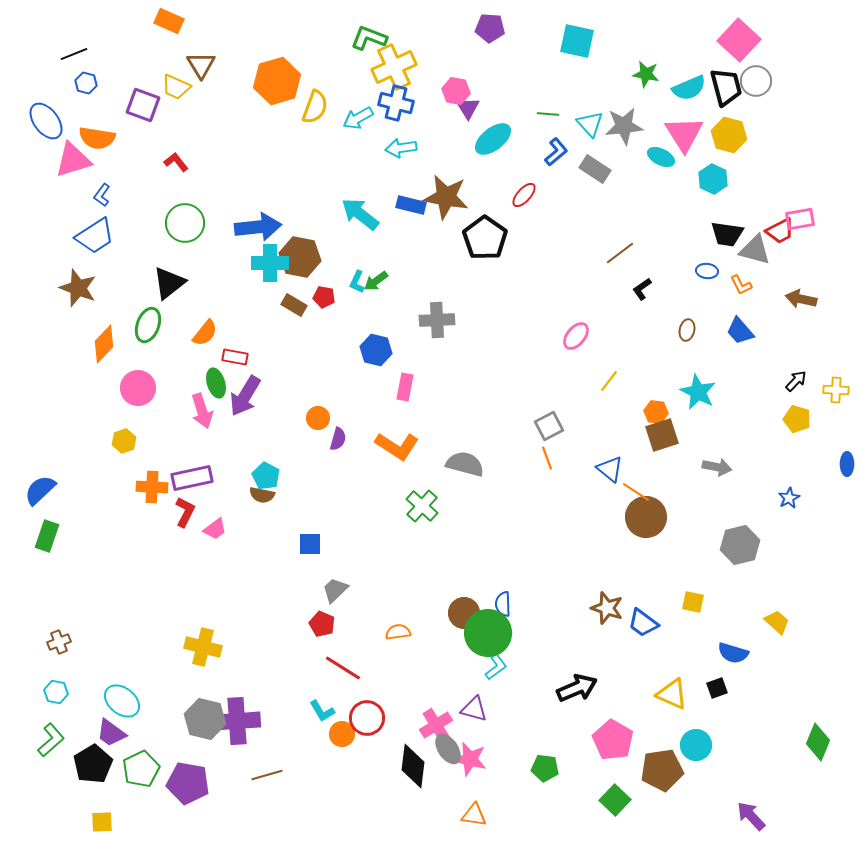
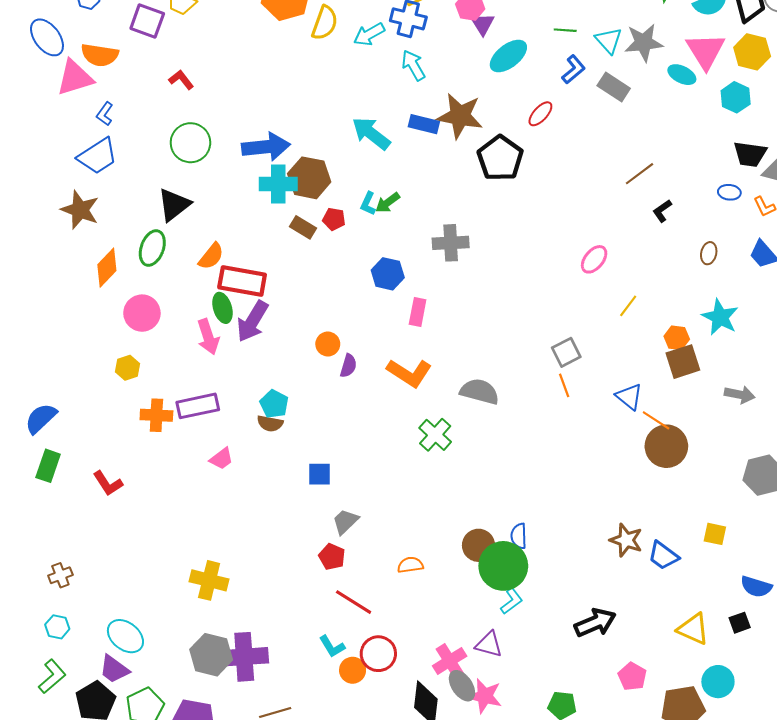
cyan arrow: (401, 148) -> (413, 65), turned 68
red rectangle: (235, 357) -> (242, 281), size x1.8
red L-shape: (185, 512) -> (108, 483), moved, turned 120
pink pentagon: (613, 740) -> (632, 676), size x0.7

